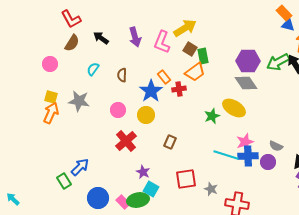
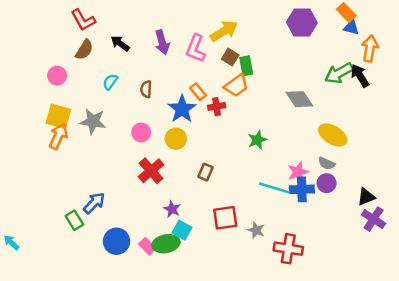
purple hexagon: (248, 61) -> (302, 22), moved
yellow square: (51, 97) -> (58, 116), size x1.5
yellow ellipse: (234, 108) -> (333, 135), moved
gray semicircle: (276, 146) -> (327, 163), moved
purple circle: (268, 162) -> (327, 183), moved

